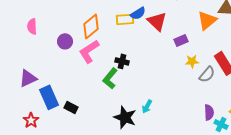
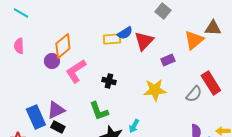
red triangle: (157, 21) -> (144, 41), turned 30
orange diamond: (91, 26) -> (63, 46), moved
yellow star: (192, 61) -> (155, 90), moved, size x1.6
purple triangle: (28, 78) -> (56, 110), moved
green L-shape: (110, 78) -> (99, 111), moved, turned -60

